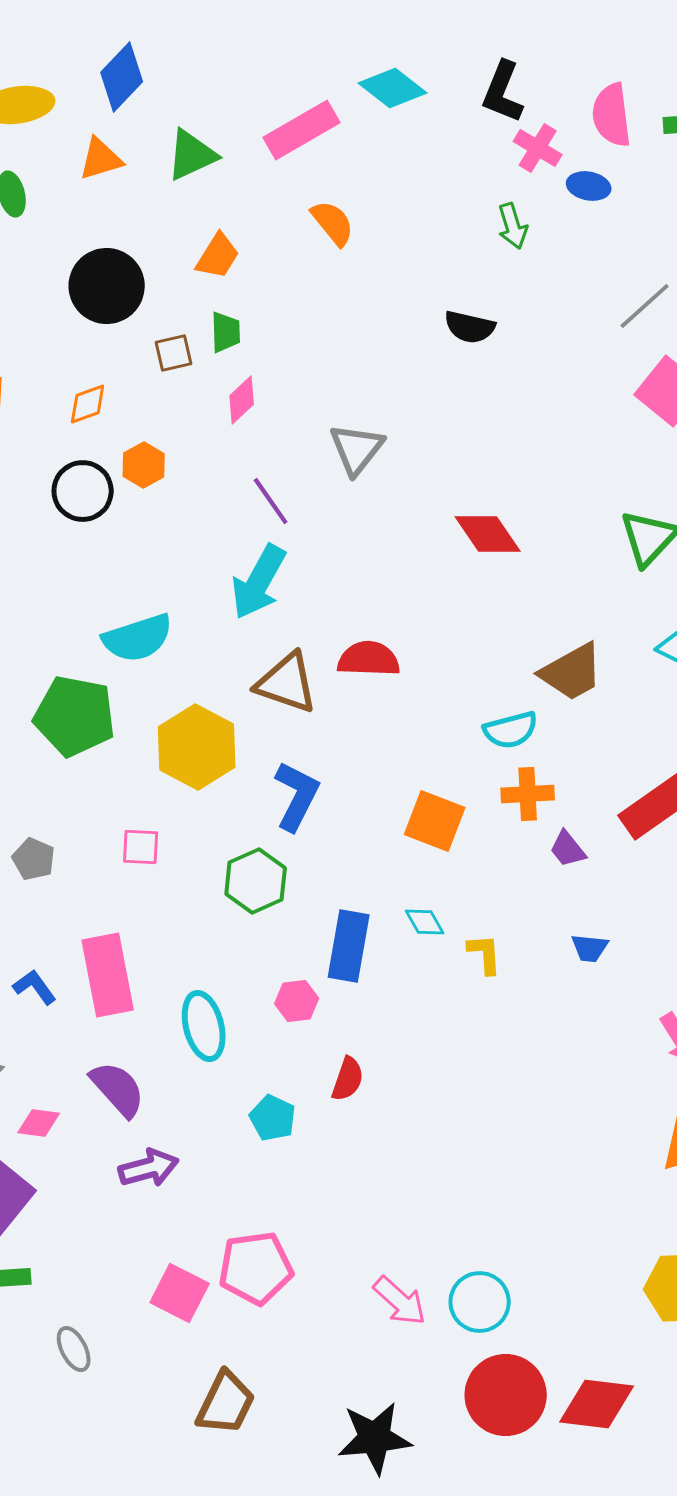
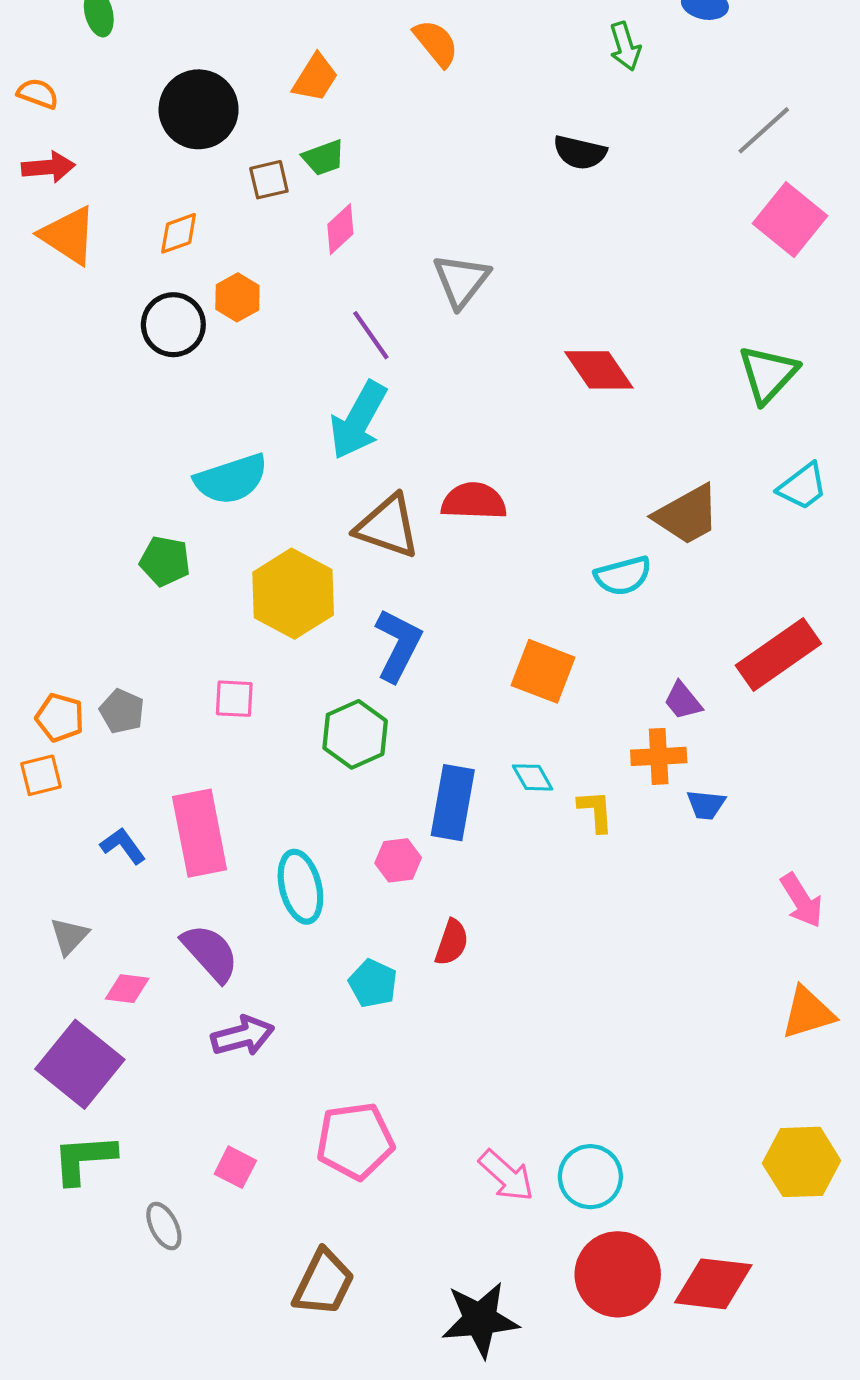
green trapezoid: (226, 332) -> (324, 158), turned 72
green pentagon: (75, 716) -> (165, 561), size x0.6
orange cross: (528, 794) -> (659, 756), moved
pink square: (180, 1293) -> (235, 1167), moved, size x0.7

